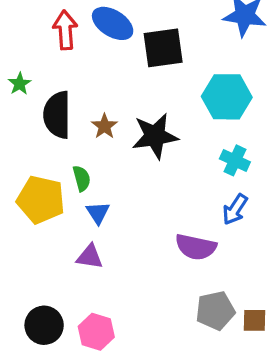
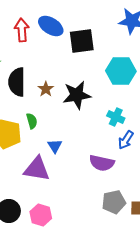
cyan cross: (235, 160) -> (116, 117), moved
blue triangle: (98, 213) -> (55, 146), moved
purple triangle: (90, 257) -> (37, 169), size x1.6

